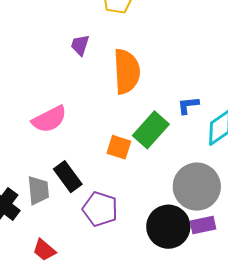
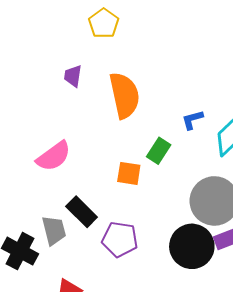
green rectangle: (151, 130) -> (159, 151), size x0.7

